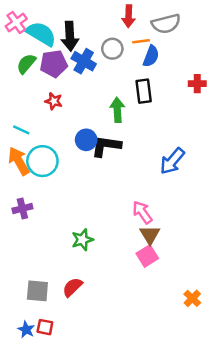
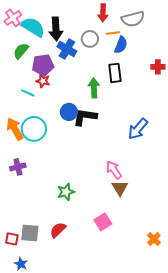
purple pentagon: (54, 64) -> (43, 65), moved
cyan line: (21, 130) -> (28, 93), moved
pink square: (147, 256) -> (103, 222), moved
red square: (45, 327) -> (12, 239), moved

